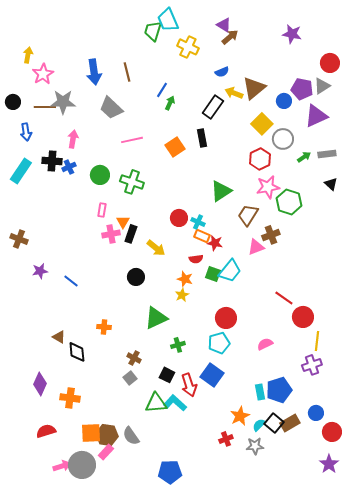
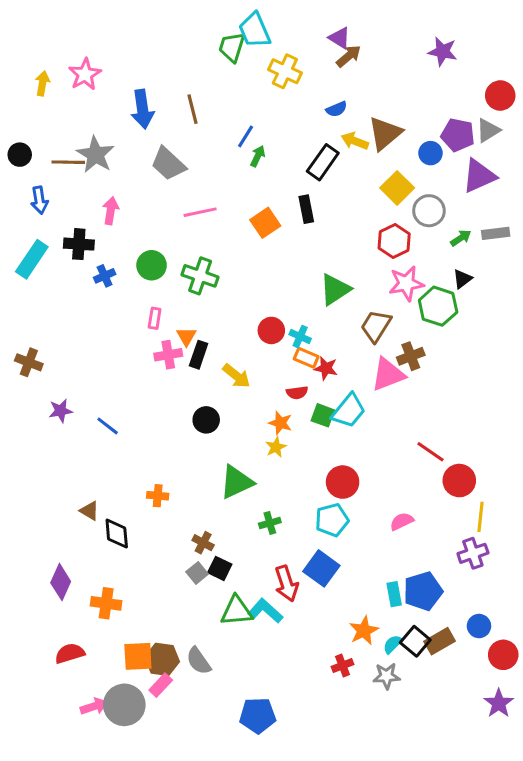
pink star: (43, 74) -> (85, 74), moved
gray star: (63, 102) -> (95, 155), turned 30
blue cross: (69, 167) -> (105, 276), moved
black triangle: (331, 184) -> (462, 279), moved, turned 40
pink triangle: (256, 247) -> (388, 374), size x1.4
black square: (167, 375) -> (220, 568), moved

